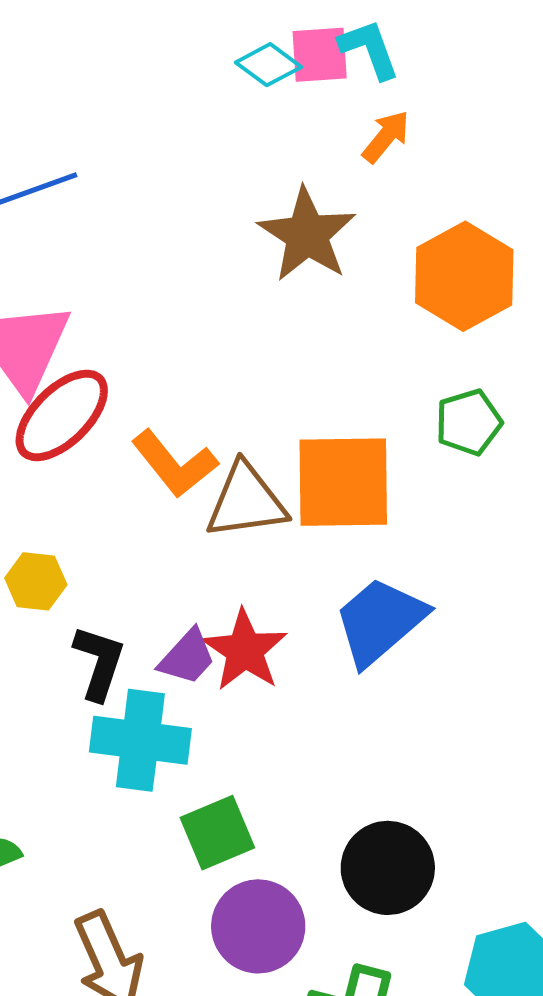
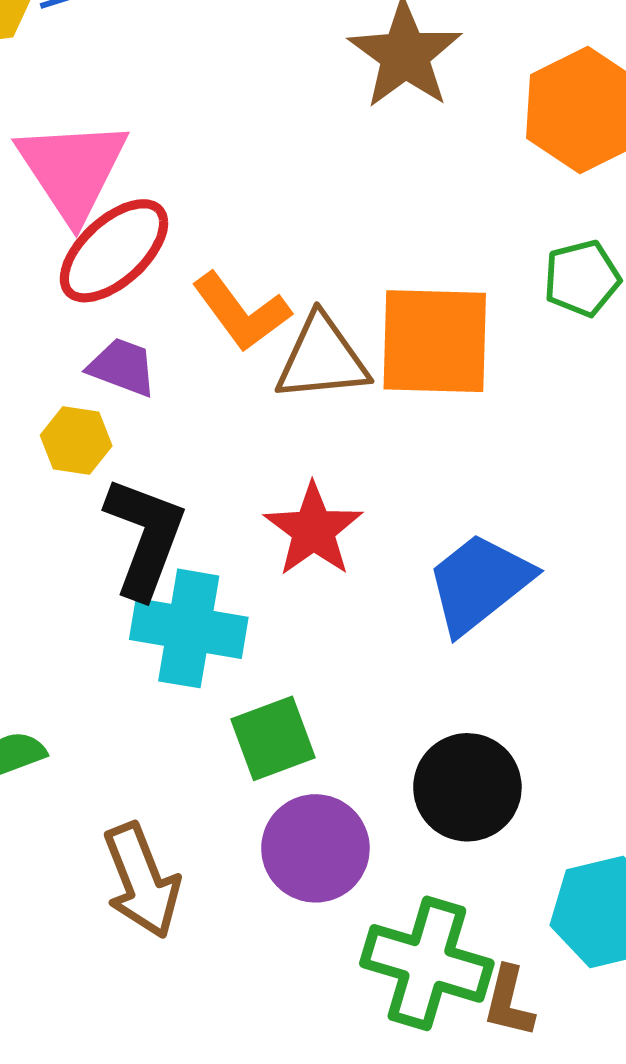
blue trapezoid: (380, 621) -> (479, 583), moved
purple trapezoid: (187, 657) -> (122, 367), moved, turned -114
black L-shape: (99, 663) -> (145, 537), size x1.4

